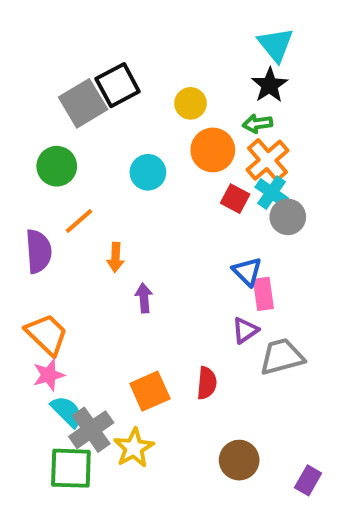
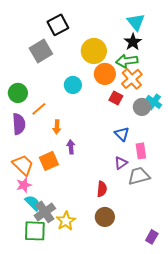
black square: (118, 85) -> (58, 25), moved
yellow circle: (191, 103) -> (94, 51), size x1.6
green arrow: (257, 124) -> (127, 61), size x1.5
green circle: (57, 166) -> (18, 93), moved
cyan cross: (272, 193) -> (154, 102), moved
pink rectangle: (263, 294) -> (141, 151), moved
orange square: (150, 391) -> (49, 161), moved
brown circle: (239, 460) -> (105, 217), moved

